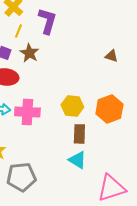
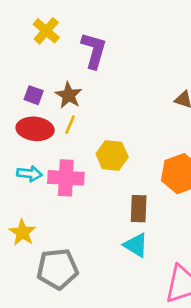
yellow line: (18, 31) -> (70, 125), moved
yellow hexagon: (72, 106) -> (112, 155), moved

